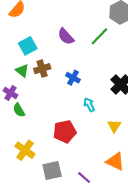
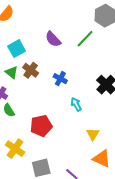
brown cross: (42, 69) -> (31, 70), turned -35
yellow triangle: (114, 126) -> (93, 134), moved
red pentagon: (65, 132) -> (41, 126), moved

